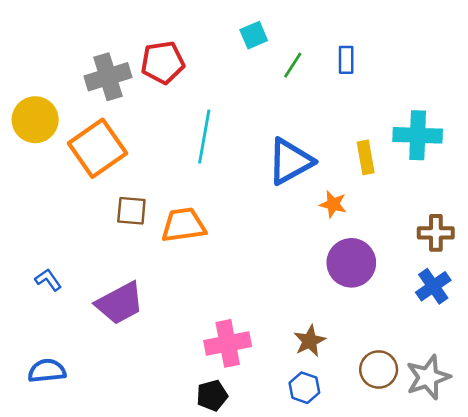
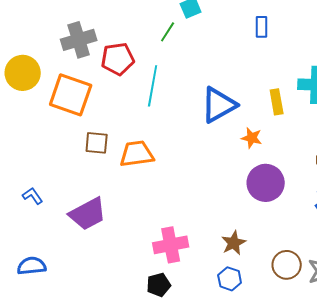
red pentagon: (163, 62) -> (118, 59), moved
green line: (293, 65) -> (168, 32), moved
orange square: (98, 148) -> (71, 95), turned -36

